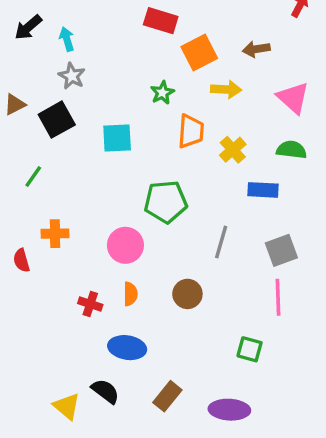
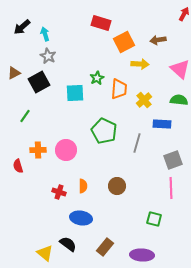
green star: (162, 93) -> (97, 78), moved
green pentagon: (166, 202) -> (104, 131), turned 30
gray line: (221, 242) -> (137, 143), moved
pink circle: (125, 245) -> (66, 150), moved

